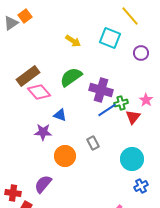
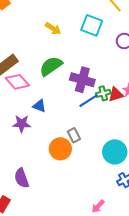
red triangle: (133, 117) -> (116, 94), moved, turned 35
orange circle: (65, 156) -> (60, 149), moved
purple semicircle: (43, 184) -> (22, 178), turned -60

